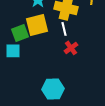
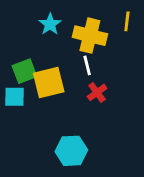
yellow square: (37, 25) -> (49, 83), moved

